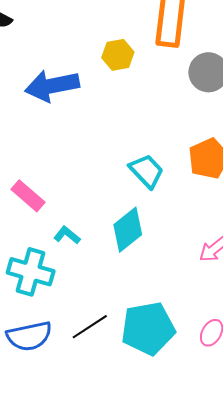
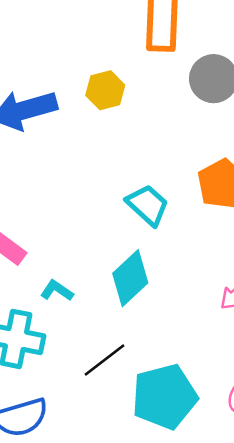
yellow hexagon: (118, 55) -> (105, 90), moved
black line: (90, 327) -> (104, 360), moved

